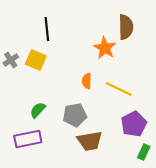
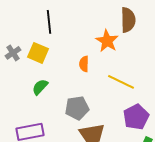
orange semicircle: (87, 81) -> (84, 64), moved
green semicircle: (38, 110) -> (40, 87), moved

